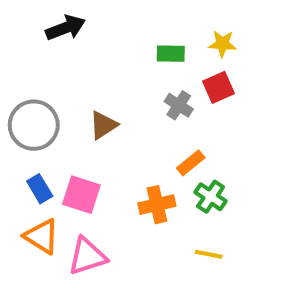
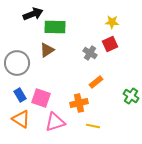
green rectangle: (171, 54) -> (55, 27), moved, size x1.5
brown triangle: (103, 125) -> (47, 50), moved
green cross: (211, 197) -> (131, 96), moved
yellow line: (209, 254) -> (93, 126), moved
pink triangle: (87, 256) -> (55, 122), moved

